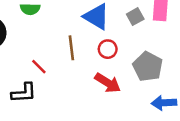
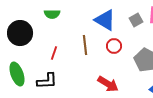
red line: (39, 67) -> (54, 53), moved, turned 64
red arrow: (108, 83) -> (108, 84), moved

